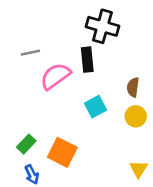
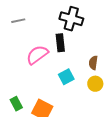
gray line: (30, 53) -> (18, 21), moved
green rectangle: (26, 144) -> (16, 104), turned -72

